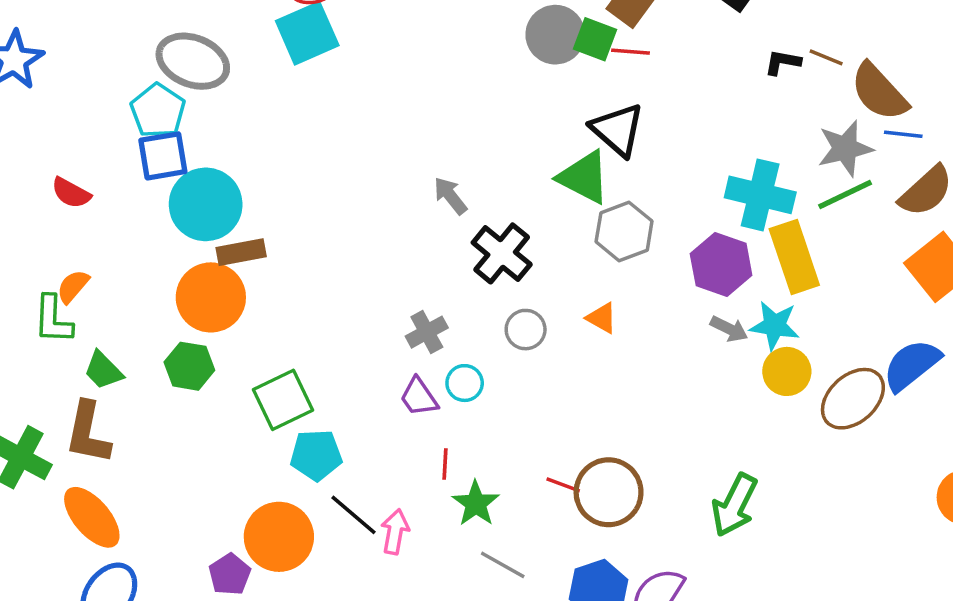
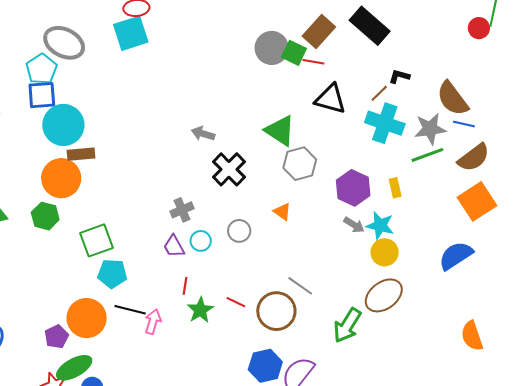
brown line: (826, 57) -> (379, 93), moved, turned -72
black triangle: (617, 130) -> (330, 99), moved, turned -32
cyan cross: (760, 195) -> (385, 123), moved
gray arrow: (450, 196) -> (203, 134), turned -40
yellow rectangle: (794, 257) -> (395, 188), size x0.5
gray circle: (526, 330) -> (239, 231), moved
brown ellipse: (853, 399) -> (384, 295), moved
red line: (563, 485) -> (236, 302), moved
black line: (354, 515) -> (130, 310), turned -32
gray line: (503, 565) -> (300, 286), moved

